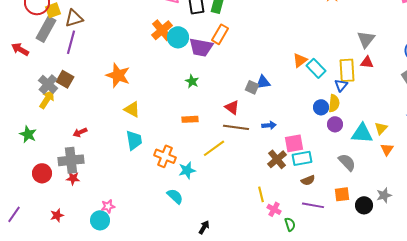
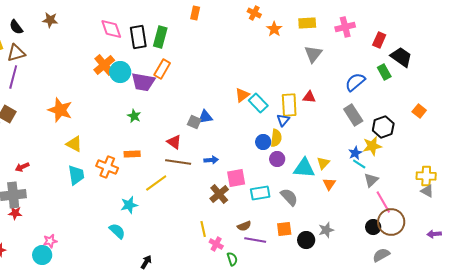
gray triangle: (366, 39) -> (313, 54), moved
orange cross: (165, 156) -> (107, 167), moved
cyan rectangle: (302, 158) -> (260, 193), moved
brown semicircle: (308, 180) -> (244, 226), moved

